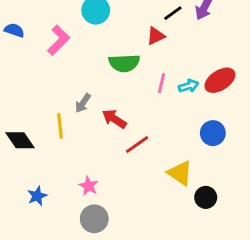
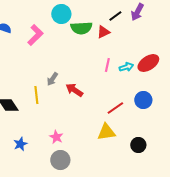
green semicircle: (124, 63) -> (81, 28), moved
red line: (137, 145) -> (115, 108), moved
yellow triangle: (180, 173) -> (106, 132), moved, turned -42

